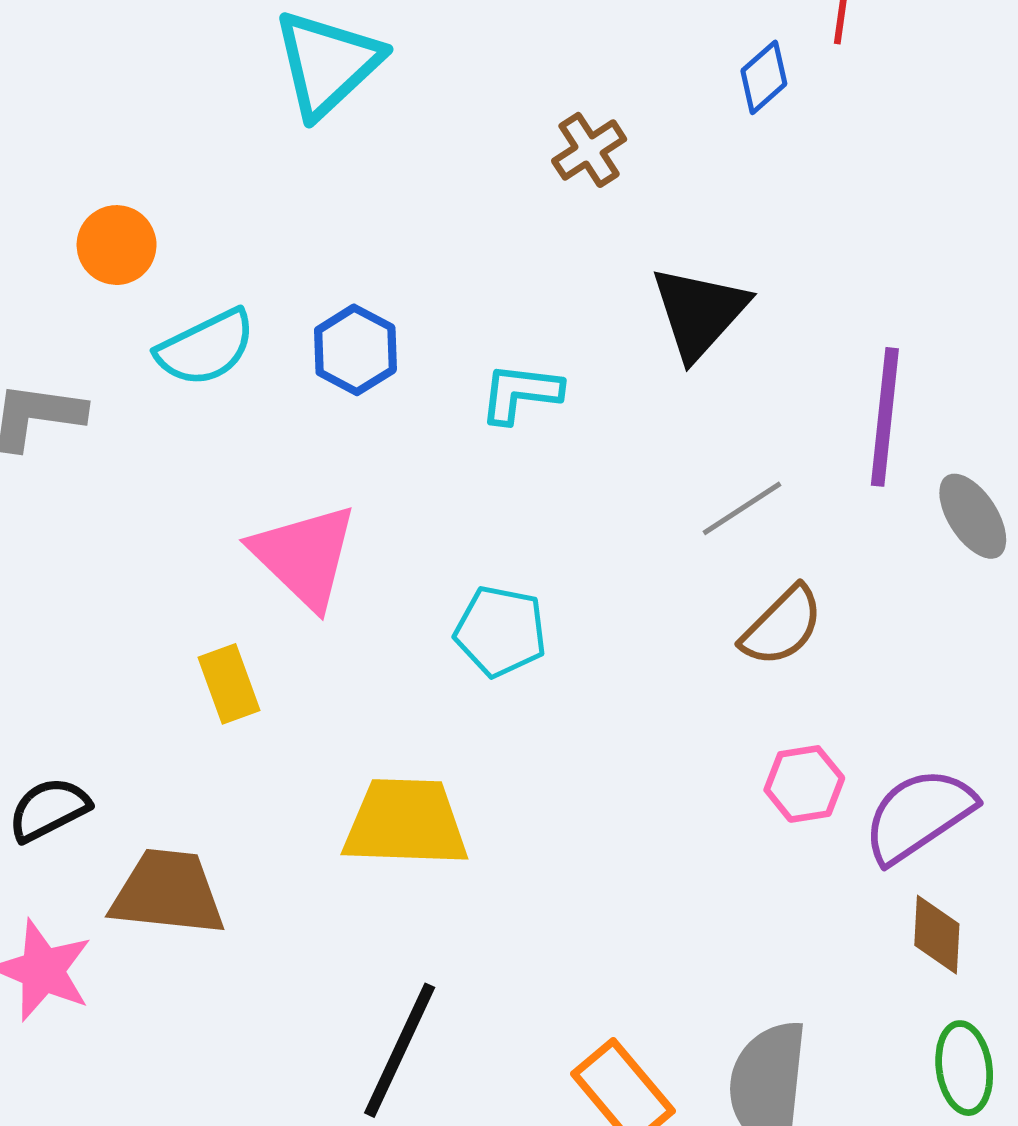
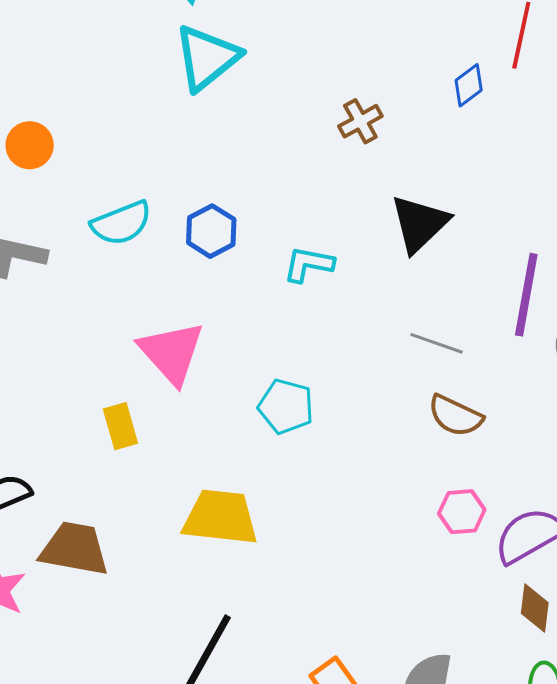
orange circle: (117, 245) -> (30, 145), moved
gray line: (742, 508) -> (436, 343), turned 48
brown semicircle: (782, 626) -> (455, 416), turned 66

